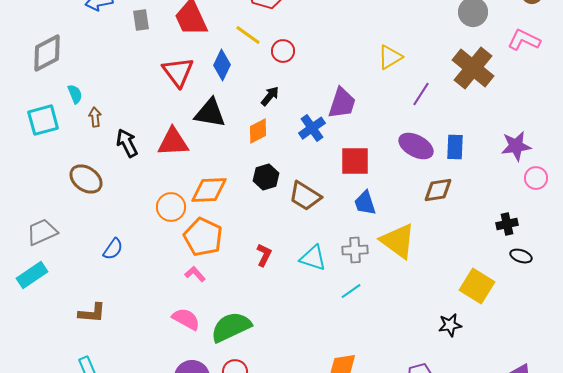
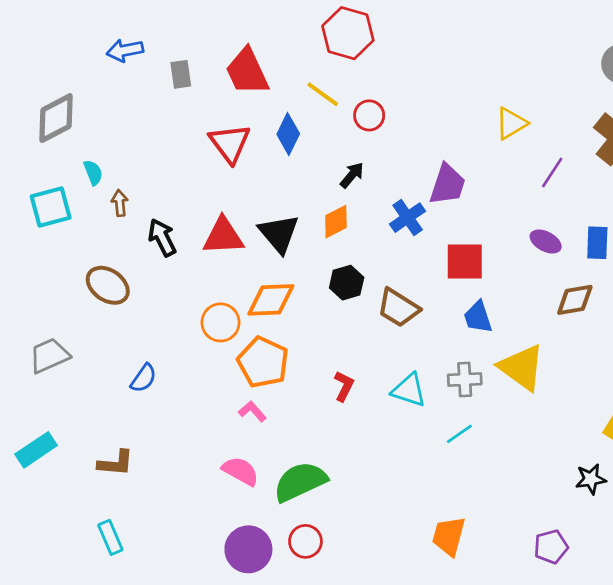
black triangle: (210, 113) -> (279, 234), moved, turned 40
purple ellipse: (416, 146) -> (546, 241), size x0.7
cyan rectangle: (32, 275) -> (36, 450), moved

